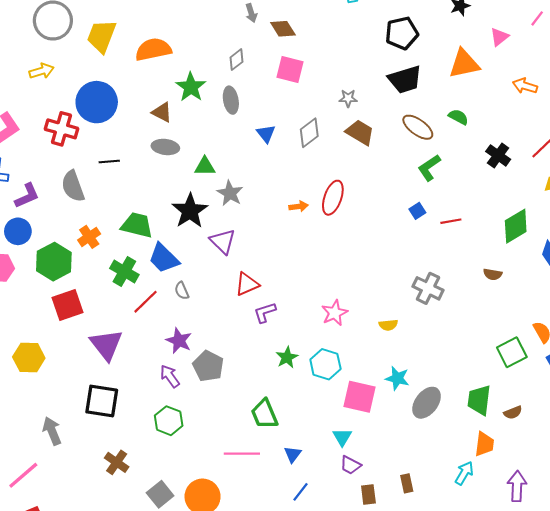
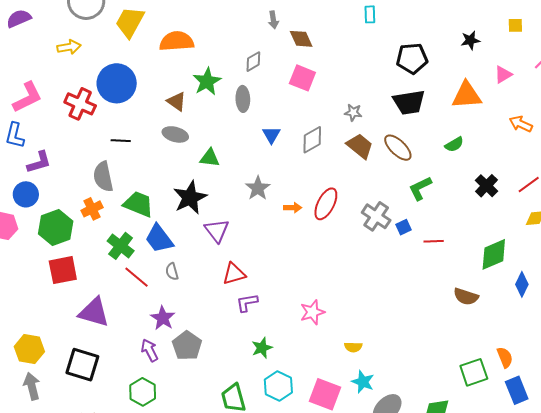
green semicircle: (458, 117) -> (454, 144), turned 114
brown ellipse: (418, 127) -> (398, 148), moved
gray semicircle: (73, 186) -> (103, 177), moved
gray star: (230, 193) -> (258, 188), moved
brown semicircle: (493, 274) -> (466, 297), size x1.4
gray cross: (428, 288) -> (376, 216), moved
red line: (146, 302) -> (136, 277), turned 76
yellow semicircle: (388, 325) -> (353, 347), moved
purple triangle: (106, 345) -> (94, 312), turned -44
yellow hexagon: (29, 357) -> (29, 349), moved
cyan hexagon: (325, 364) -> (278, 386), moved

